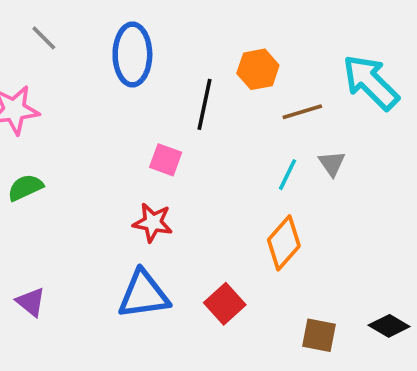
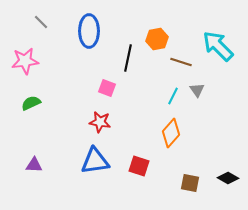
brown line: (302, 112) -> (181, 62), turned 35
purple triangle: (31, 302) -> (34, 165), turned -36
red square: (225, 304) -> (139, 166), turned -30

